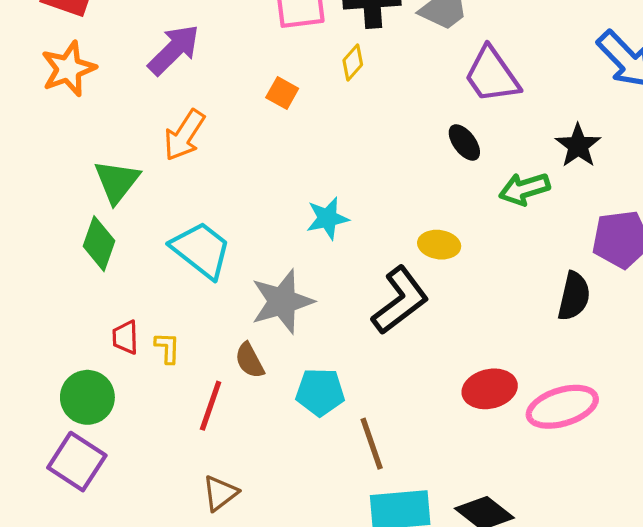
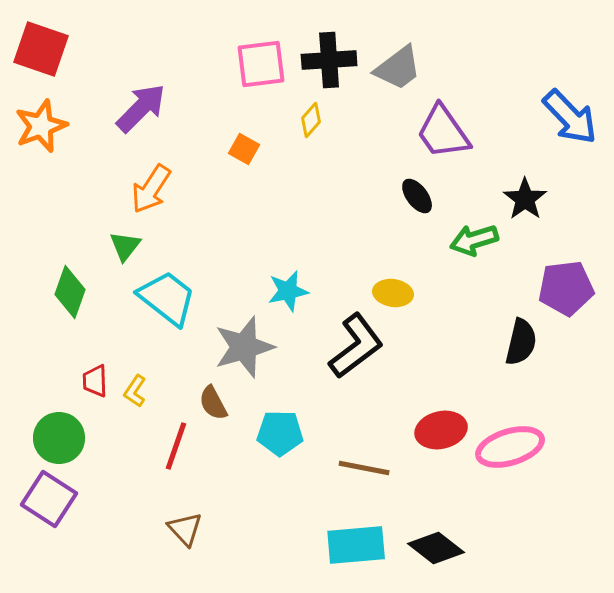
green triangle: (117, 181) -> (125, 246), moved, size x0.7
cyan star: (327, 218) -> (288, 291), moved
yellow L-shape: (167, 348) -> (135, 391), turned -148
brown line: (372, 444) -> (364, 468), moved, turned -60
brown triangle: (220, 493) -> (185, 529), turned -36

